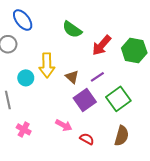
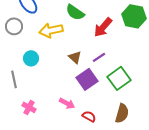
green hexagon: (134, 51) -> (134, 16), moved
yellow arrow: (47, 65) -> (51, 30), moved, turned 80

